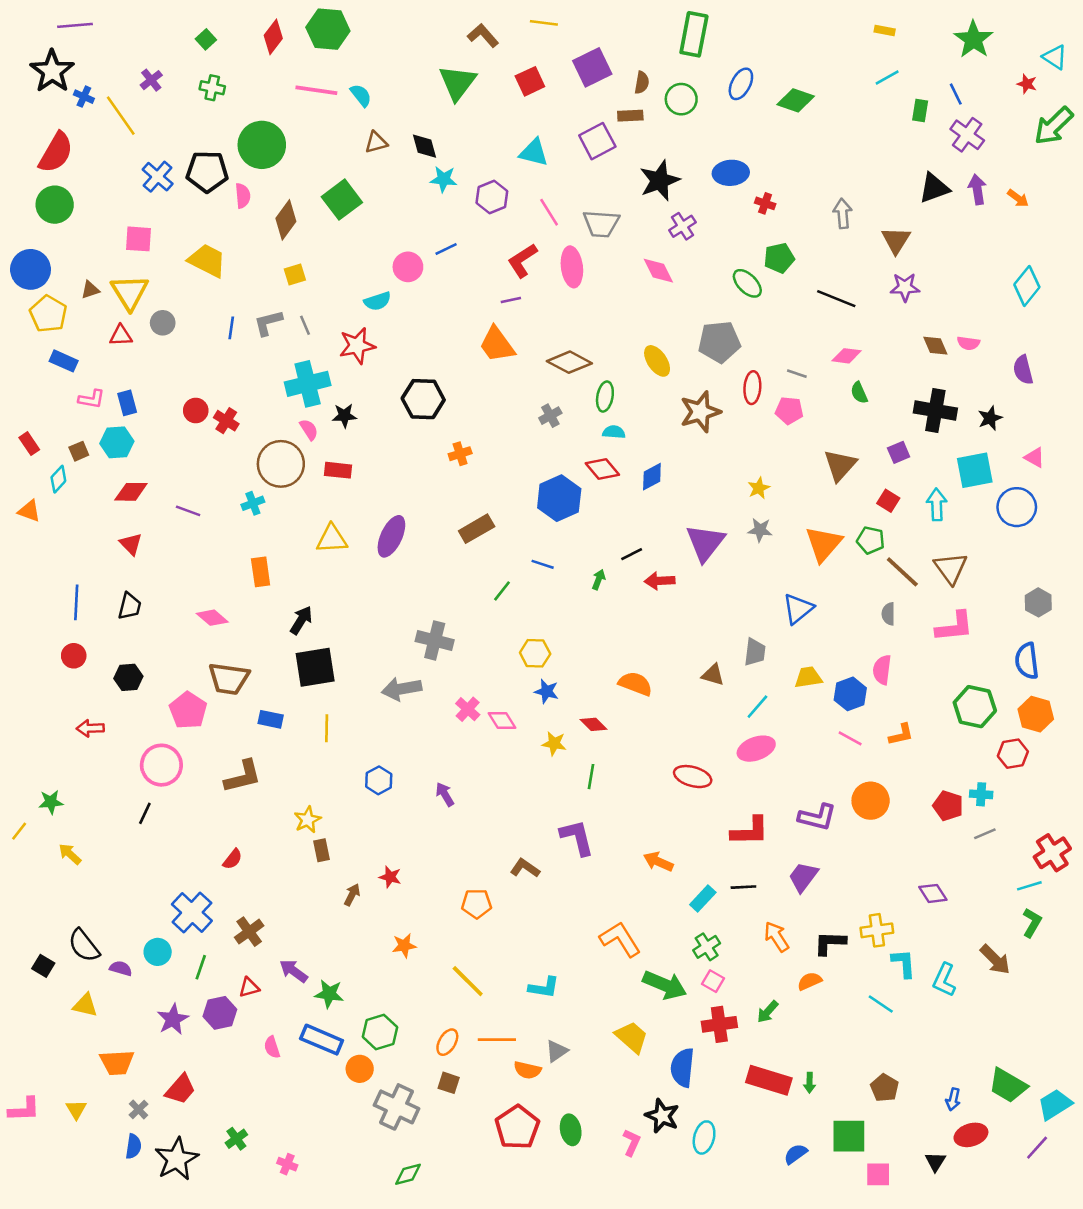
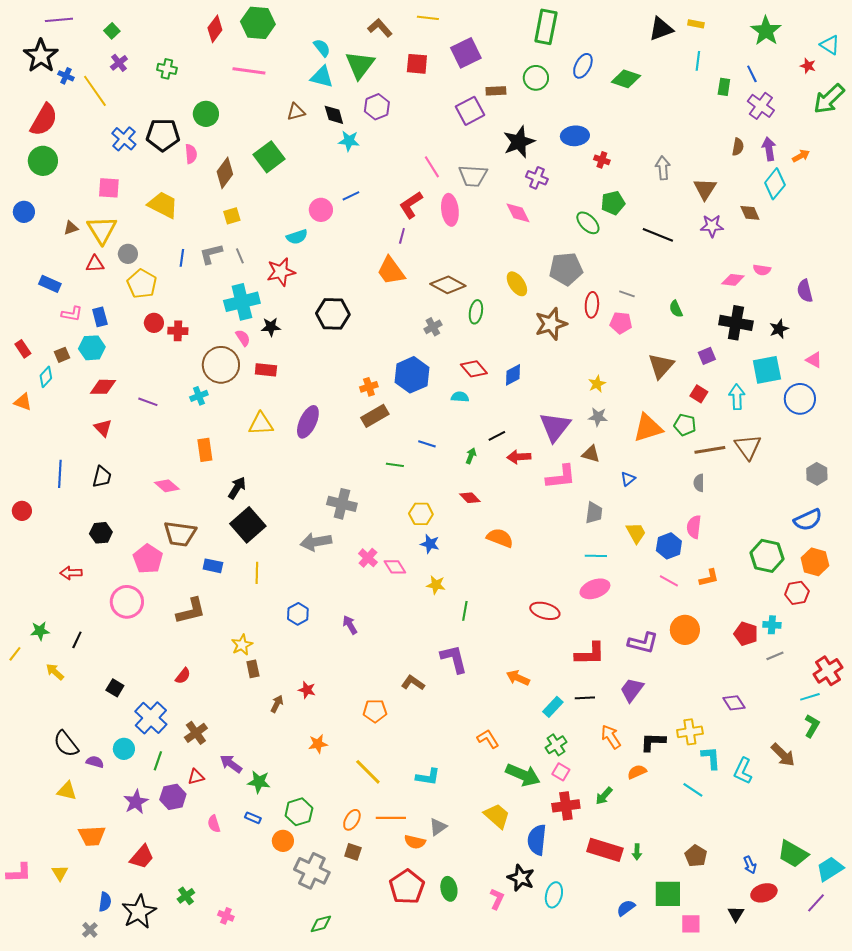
green square: (206, 39) -> (112, 31), moved
cyan line: (887, 78) -> (698, 61), turned -54
red square: (530, 81) -> (417, 64), turned 30
brown semicircle: (642, 83) -> (738, 147), moved
cyan semicircle: (361, 95) -> (322, 48), moved
green circle: (262, 145) -> (206, 114), size x0.7
cyan triangle: (534, 153) -> (322, 77), moved
black triangle: (934, 188) -> (661, 29), moved
purple hexagon: (492, 197) -> (377, 107), moved
orange arrow: (1018, 198) -> (801, 156), turned -66
purple cross: (682, 226) -> (537, 178), turned -35
blue circle: (30, 269) -> (24, 212), size x0.7
cyan diamond: (1027, 286) -> (775, 184), moved
purple line: (511, 300) -> (402, 236), turned -63
yellow pentagon: (48, 314) -> (142, 284), moved
brown diamond: (935, 346) -> (750, 213), moved
pink diamond: (846, 356) -> (733, 280), moved
red cross: (226, 421) -> (178, 331), turned -30
cyan semicircle: (614, 432) -> (460, 397), moved
orange cross: (460, 454) -> (369, 387), moved
blue hexagon: (559, 498) -> (412, 375), moved
orange triangle: (824, 544) -> (648, 428), turned 32
brown line: (902, 572) -> (710, 450), turned -52
green line: (502, 591) -> (395, 465), turned 60
blue triangle: (798, 609) -> (628, 479), size x0.6
pink L-shape: (954, 627) -> (561, 477), moved
red circle: (74, 656) -> (22, 511), moved
blue semicircle: (1027, 661) -> (808, 520), turned -108
black square: (315, 667) -> (248, 525), turned -32
brown triangle: (713, 675) -> (591, 454), moved
yellow trapezoid: (808, 677) -> (636, 533), turned 70
cyan line: (757, 707) -> (596, 556), turned 50
red diamond: (594, 724) -> (470, 498), moved
black line: (145, 813) -> (77, 640), moved
orange L-shape: (620, 939) -> (488, 739), size x0.7
black square: (43, 966) -> (115, 688), moved
blue rectangle: (322, 1040) -> (253, 818), size x0.5
blue arrow: (953, 1099) -> (750, 865), turned -36
gray cross: (139, 1109) -> (90, 930), moved

